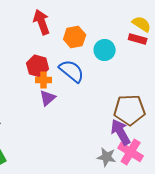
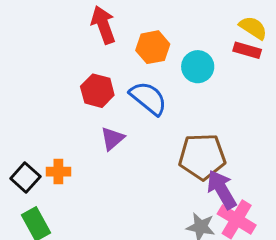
orange cross: (44, 80) -> (58, 172), moved
brown pentagon: (130, 110) -> (202, 157), moved

